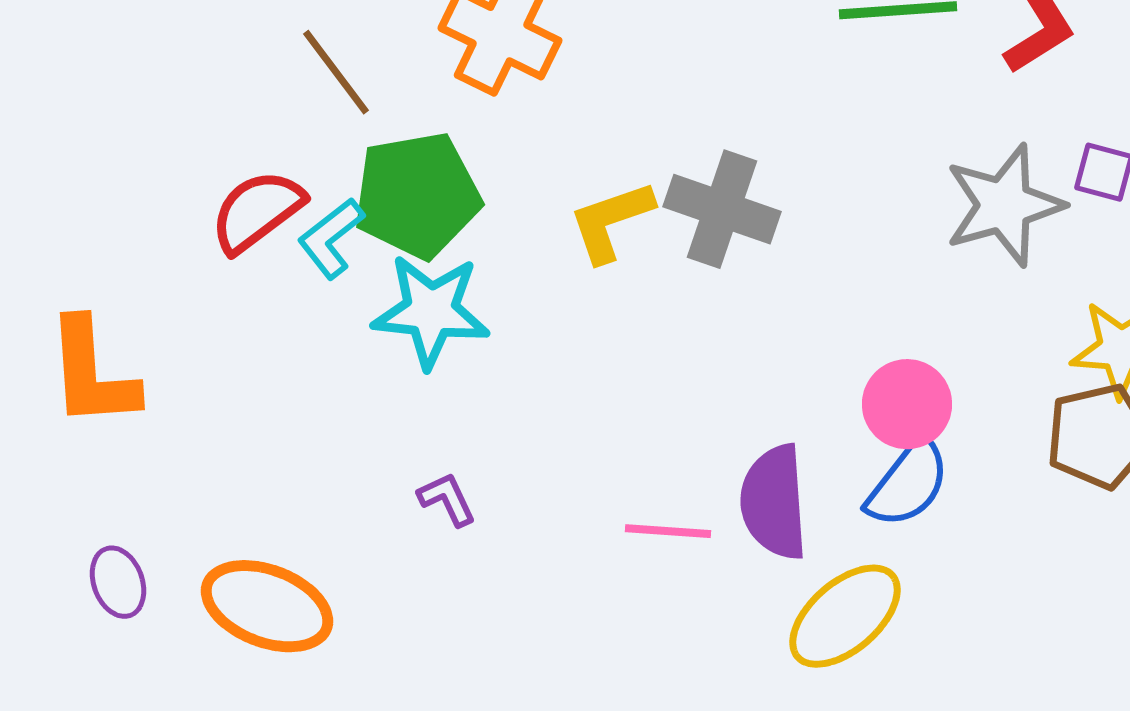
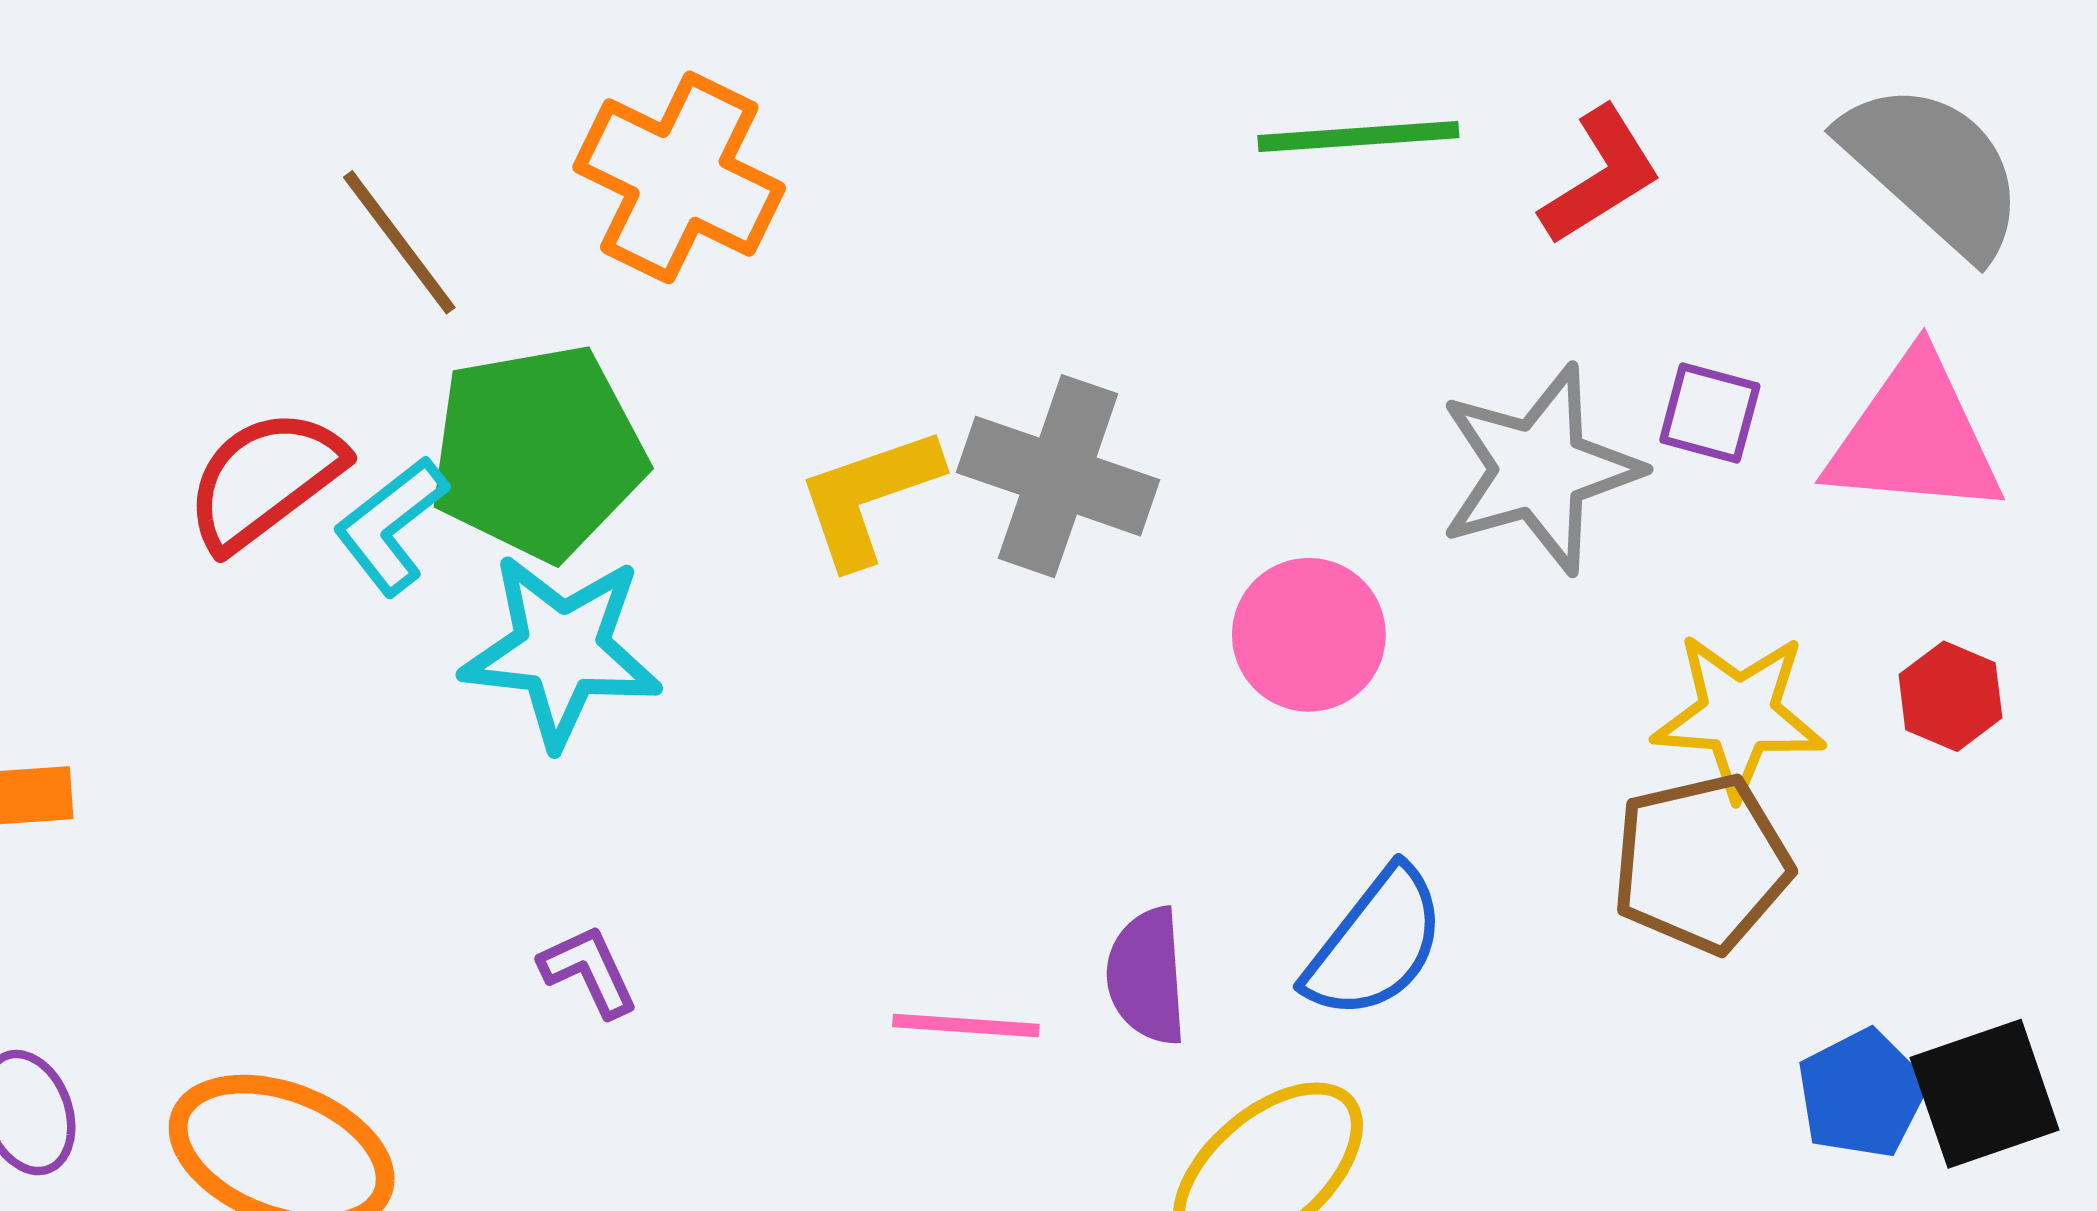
pink circle: (907, 404) -> (1309, 635), moved
purple semicircle: (774, 502) -> (1147, 976), size x0.7

